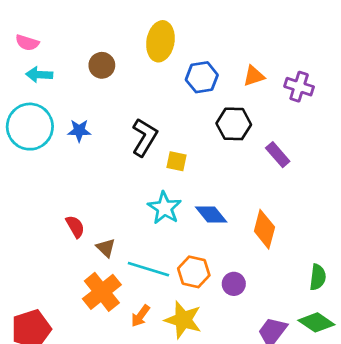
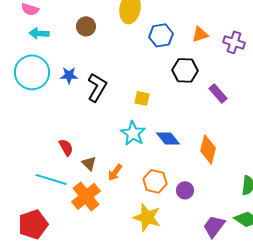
black L-shape: (144, 137) -> (97, 87), moved
cyan line: (148, 269) -> (51, 179), moved
orange arrow: (140, 316) -> (115, 172), moved

